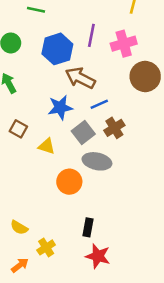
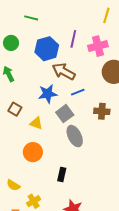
brown cross: (114, 128) -> (102, 111), moved, turned 35
gray ellipse: (97, 161) -> (75, 136), turned 50
orange circle: (69, 182) -> (33, 152), moved
black rectangle: (88, 227) -> (62, 174), moved

